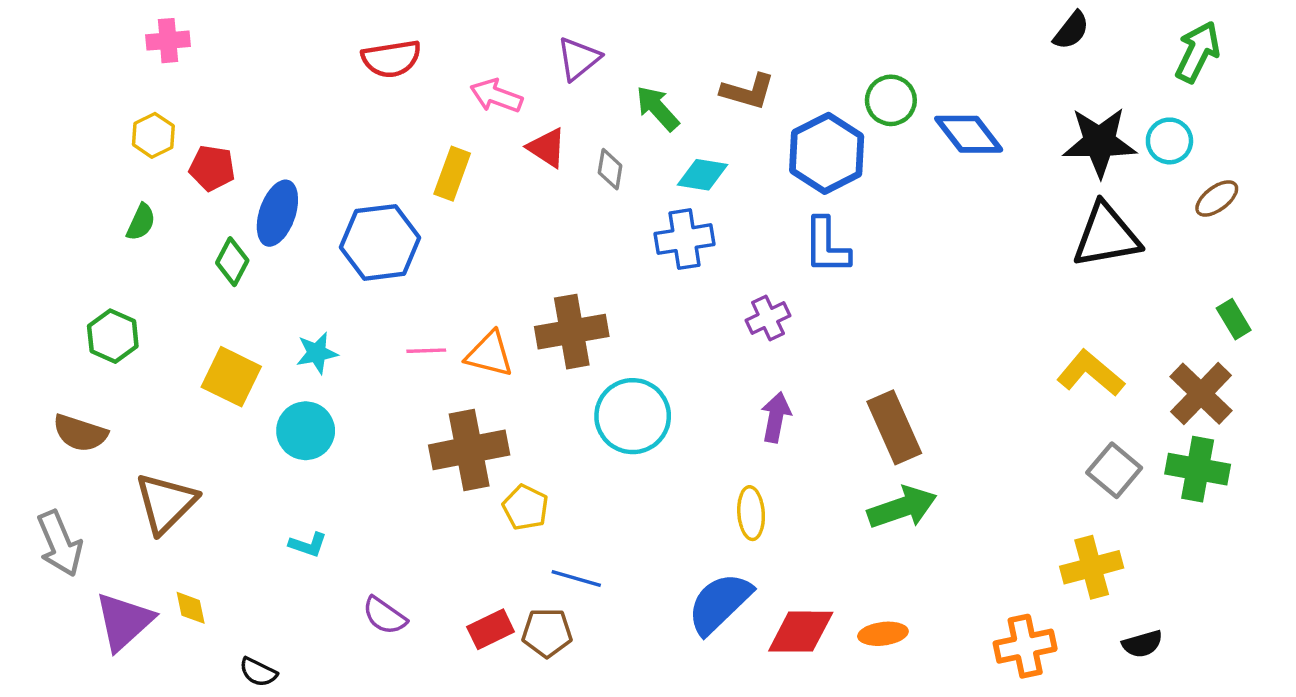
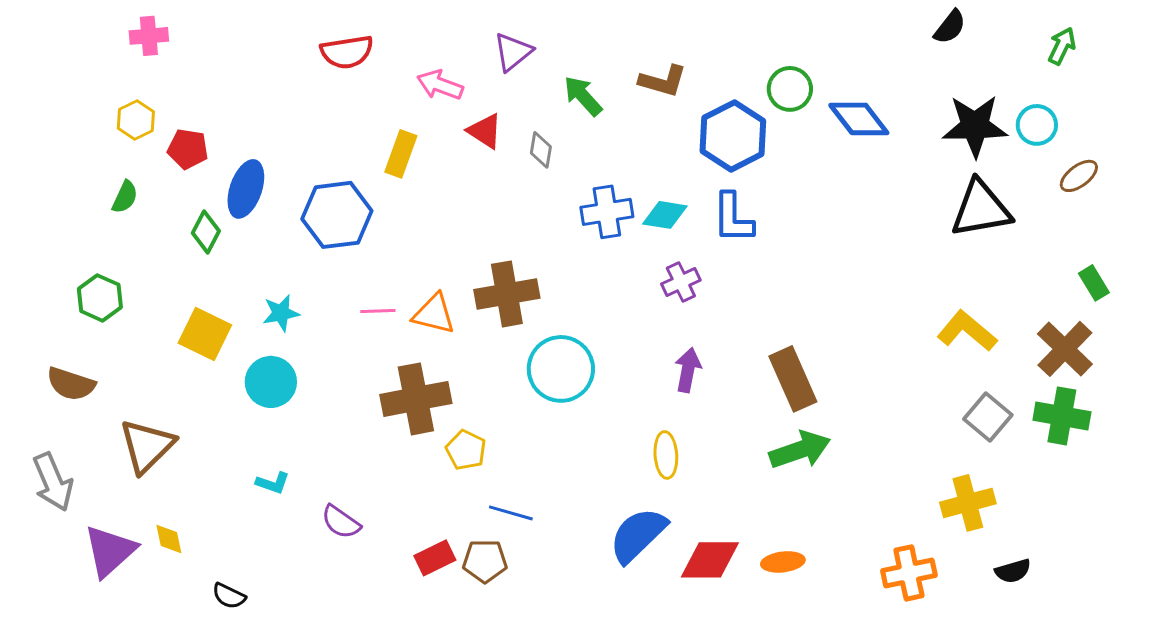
green arrow: (1198, 52) -> (1062, 46), size x0.7
cyan diamond: (703, 175) -> (665, 215), moved
purple semicircle: (385, 616) -> (341, 522), moved

